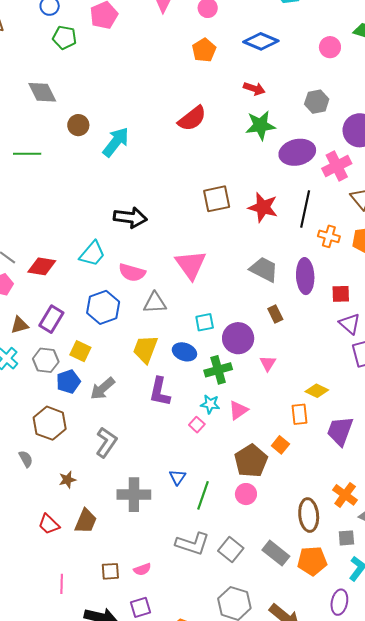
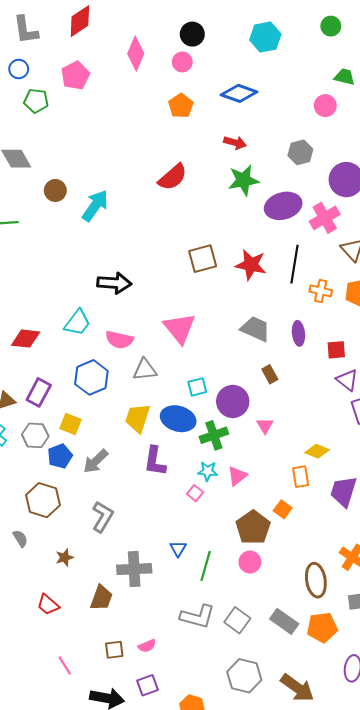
pink circle: (330, 47) -> (325, 106), moved
purple ellipse: (305, 276) -> (298, 333), size x0.7
blue ellipse: (184, 352) -> (178, 419), size x1.4
brown trapezoid: (86, 521) -> (101, 598), moved
pink line: (62, 584) -> (65, 666), turned -30

